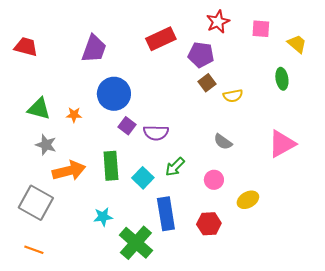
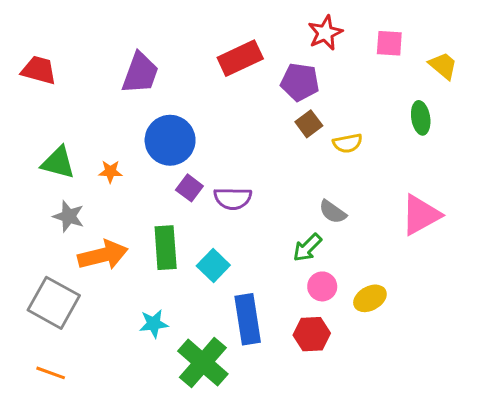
green arrow: (175, 167) -> (307, 248), moved
pink circle: (214, 180) -> (322, 286), moved

